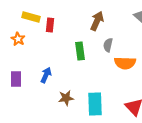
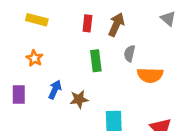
red rectangle: (50, 25) -> (87, 23), moved
orange star: (18, 39) -> (34, 58), moved
brown star: (66, 98) -> (79, 99), moved

